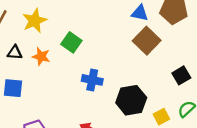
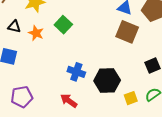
brown square: (147, 41) -> (127, 32), turned -30
blue cross: (92, 80) -> (76, 72), moved

